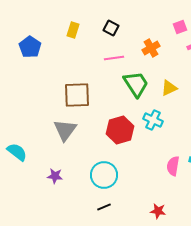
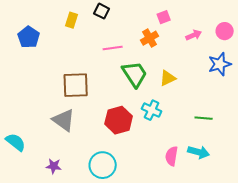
pink square: (180, 27) -> (164, 17), moved
black square: (111, 28) -> (102, 11), moved
gray triangle: (65, 130) -> (64, 120), turned -30

